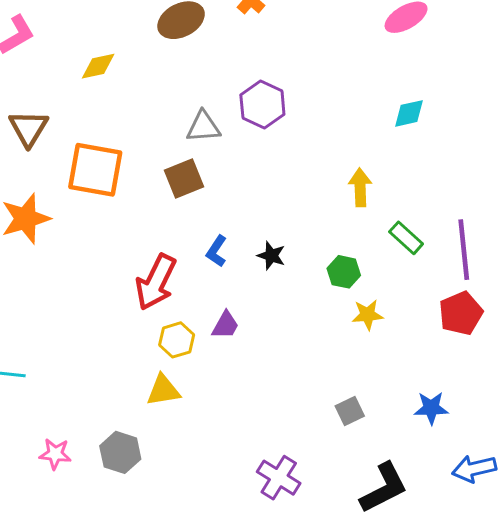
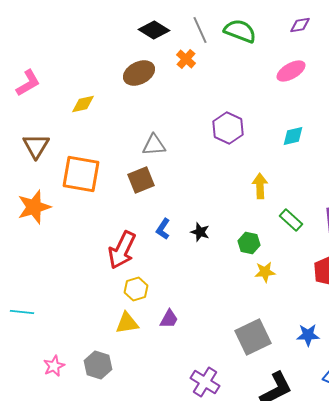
purple hexagon: (262, 105) -> (228, 128), moved
purple trapezoid: (225, 325) -> (169, 319), moved
gray square: (350, 411) -> (253, 337), size x1.8
pink star: (55, 454) -> (54, 366), turned -30

